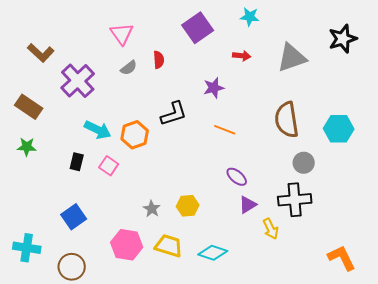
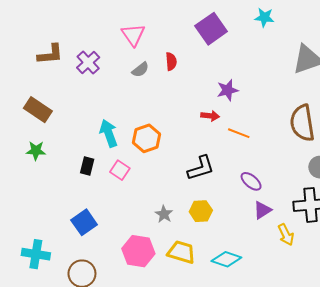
brown L-shape: (41, 53) -> (50, 54), turned -48
red arrow: (242, 56) -> (210, 116), moved
purple cross: (78, 81) -> (88, 63), moved, size x0.7
black L-shape: (174, 114) -> (201, 168), moved
cyan arrow: (98, 130) -> (109, 133), turned -136

